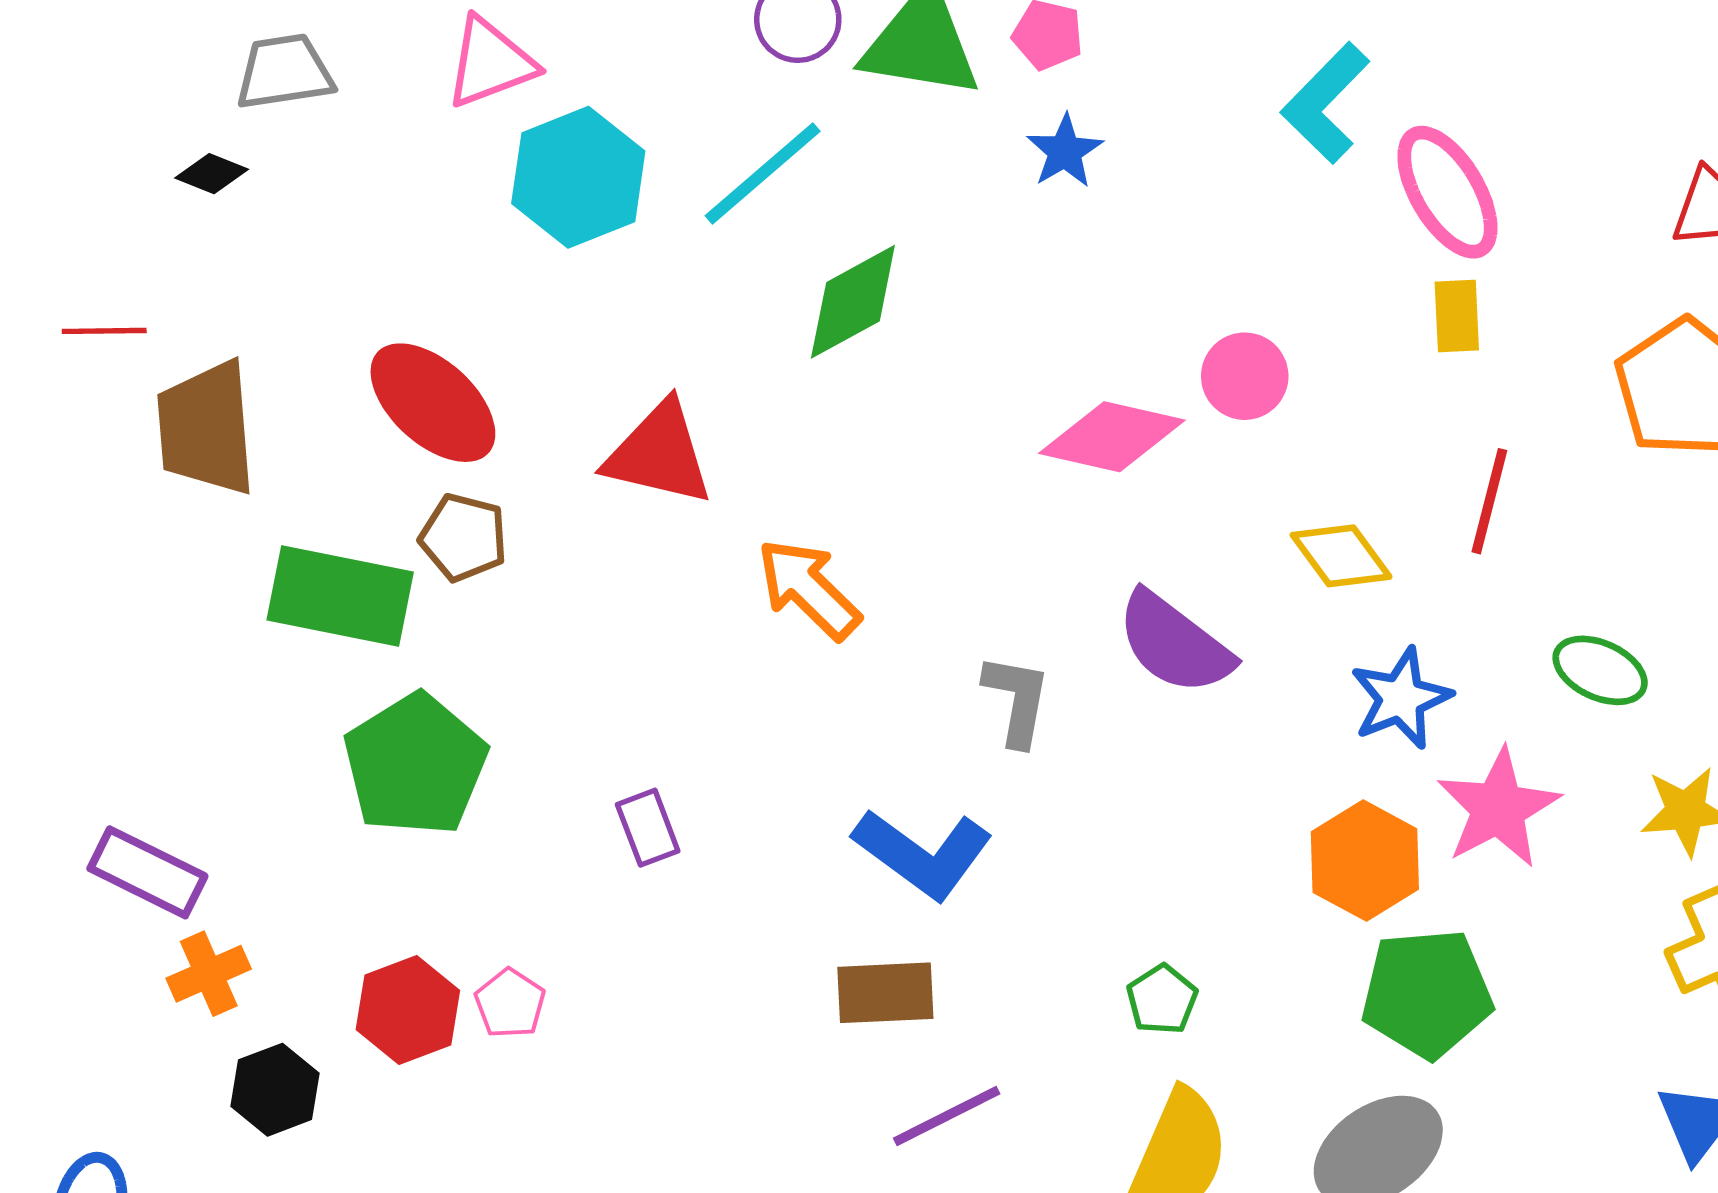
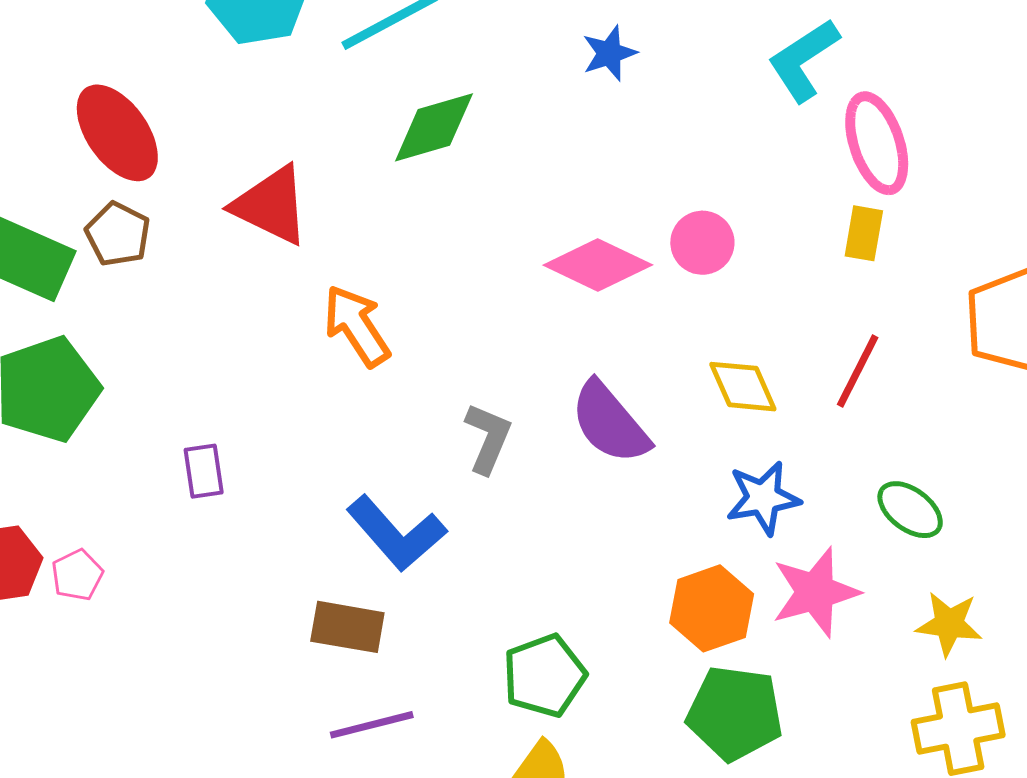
green pentagon: (1162, 1000) -> (544, 676), size x1.6

